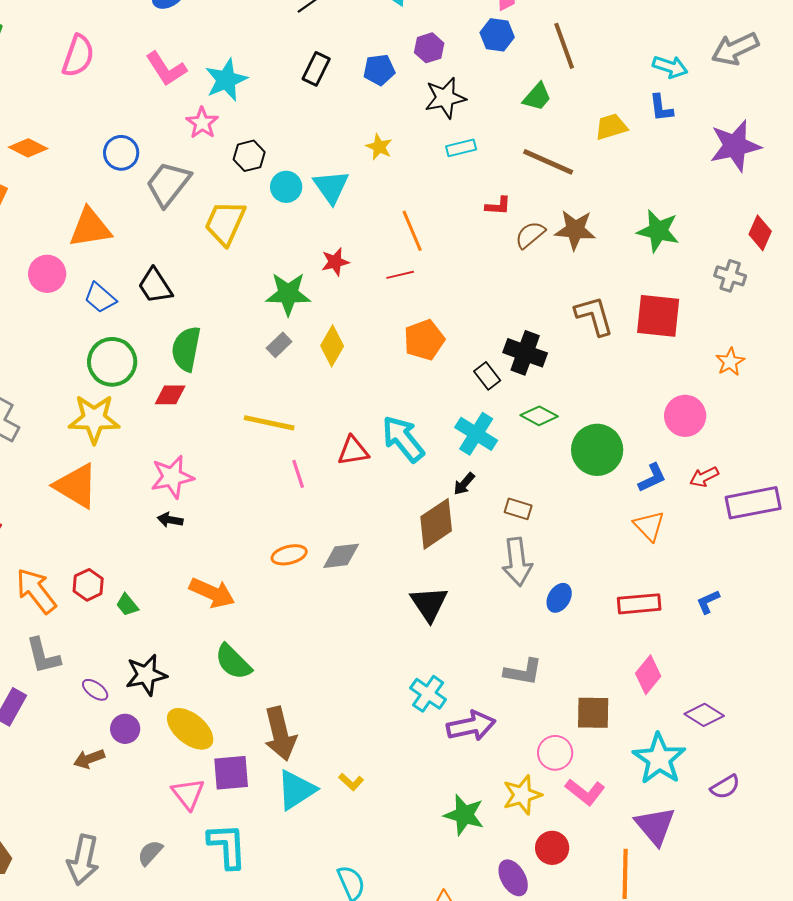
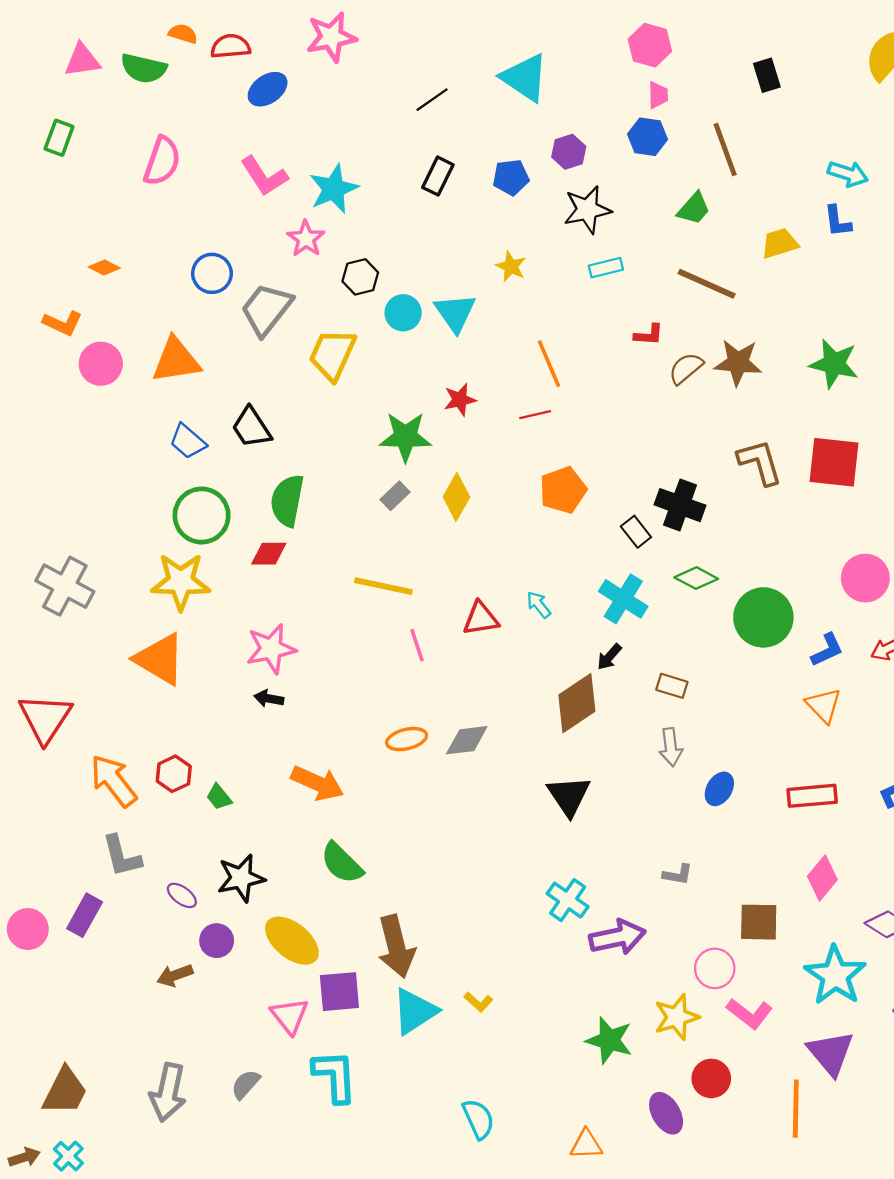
orange diamond: (28, 148) -> (104, 268), size x0.7
pink circle: (47, 274) -> (101, 364), moved
cyan arrow: (403, 439) -> (539, 605), size x0.5
gray arrow: (517, 562) -> (671, 747), size x0.7
gray L-shape: (523, 672) -> (678, 875), size x0.7

